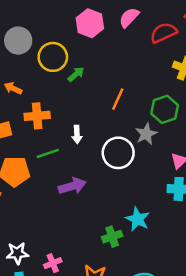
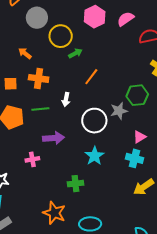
orange line: (118, 99) -> (91, 77), moved
cyan star: (138, 219) -> (94, 156), moved
pink cross: (53, 263) -> (32, 159), moved

